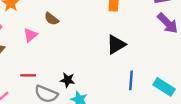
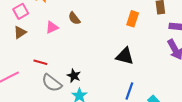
black triangle: (116, 45) -> (125, 56), turned 30

